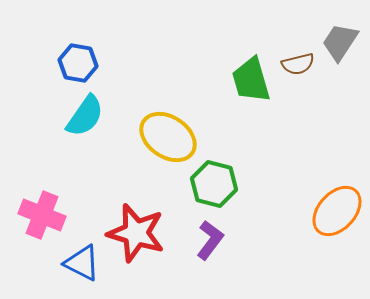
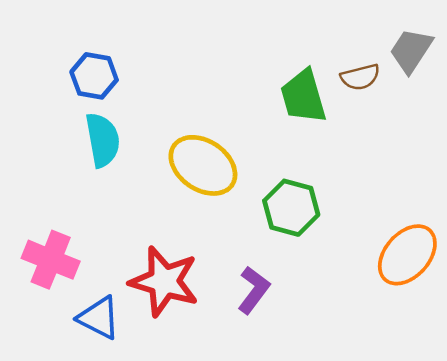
cyan semicircle: (85, 116) -> (103, 140), turned -45
green hexagon: (214, 184) -> (291, 208), moved

